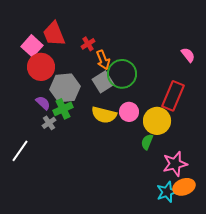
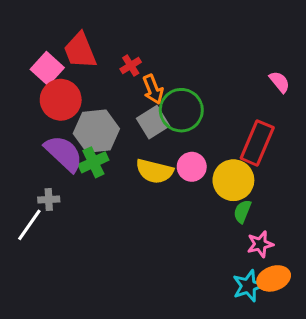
purple semicircle: (43, 103) -> (64, 153), size x1.8
gray cross: (49, 123) -> (49, 200), moved, turned 32
green semicircle: (147, 142) -> (242, 211), moved
pink star: (175, 164) -> (260, 244), size x0.7

